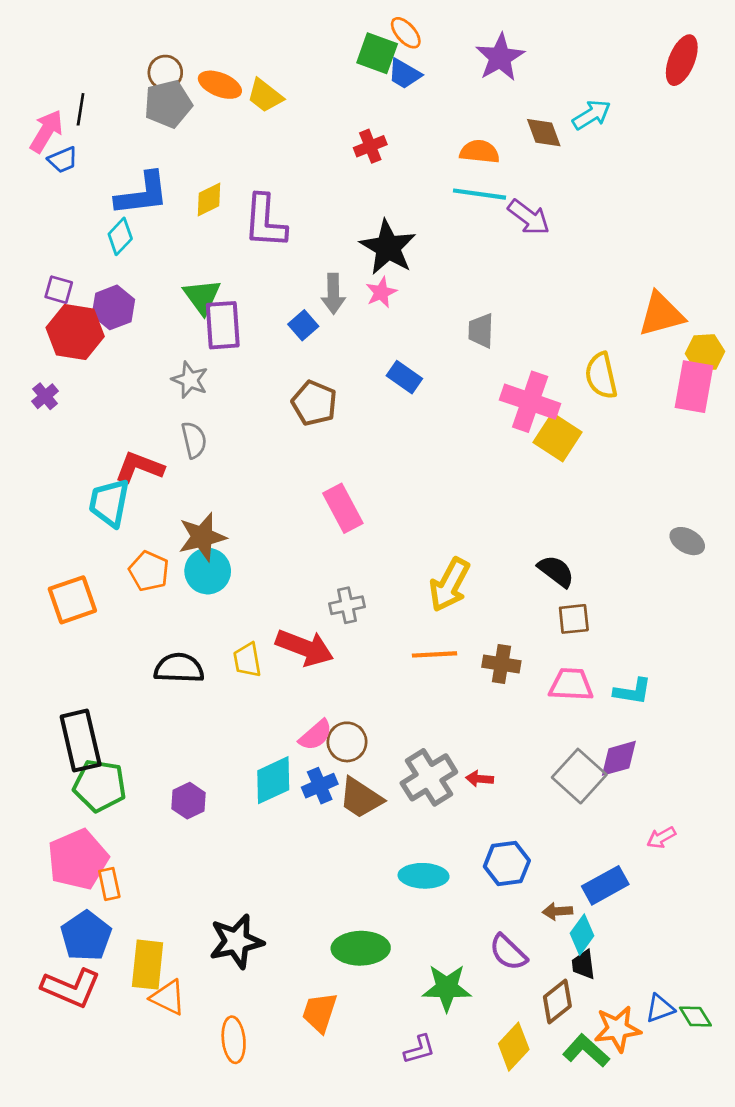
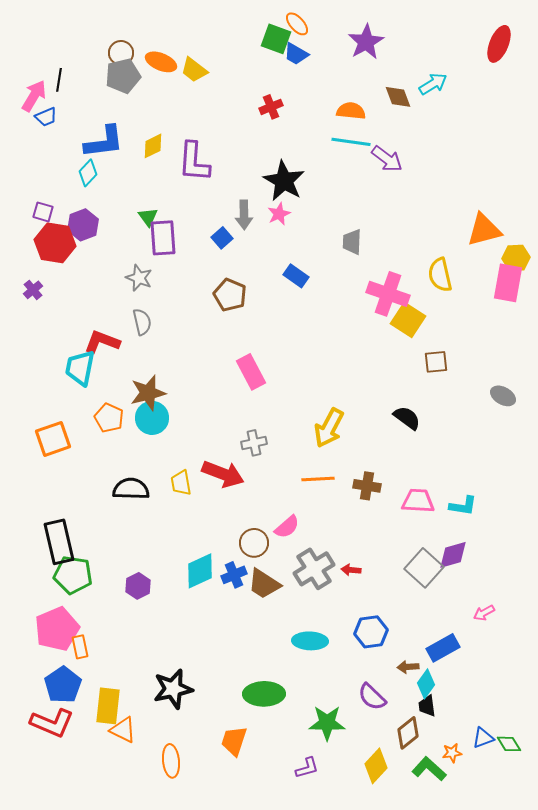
green triangle: (202, 296) -> (148, 217), size x0.7
brown square: (574, 619) -> (436, 362), moved
pink semicircle: (316, 735) -> (287, 527), moved
orange star: (618, 1029) -> (452, 753), size x0.6

